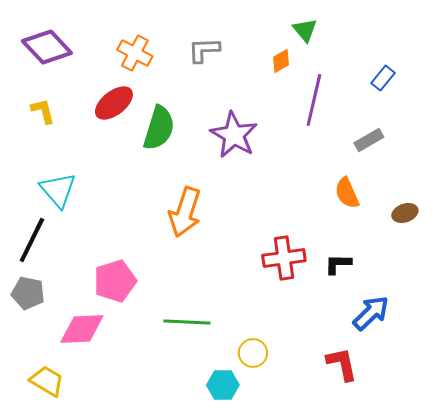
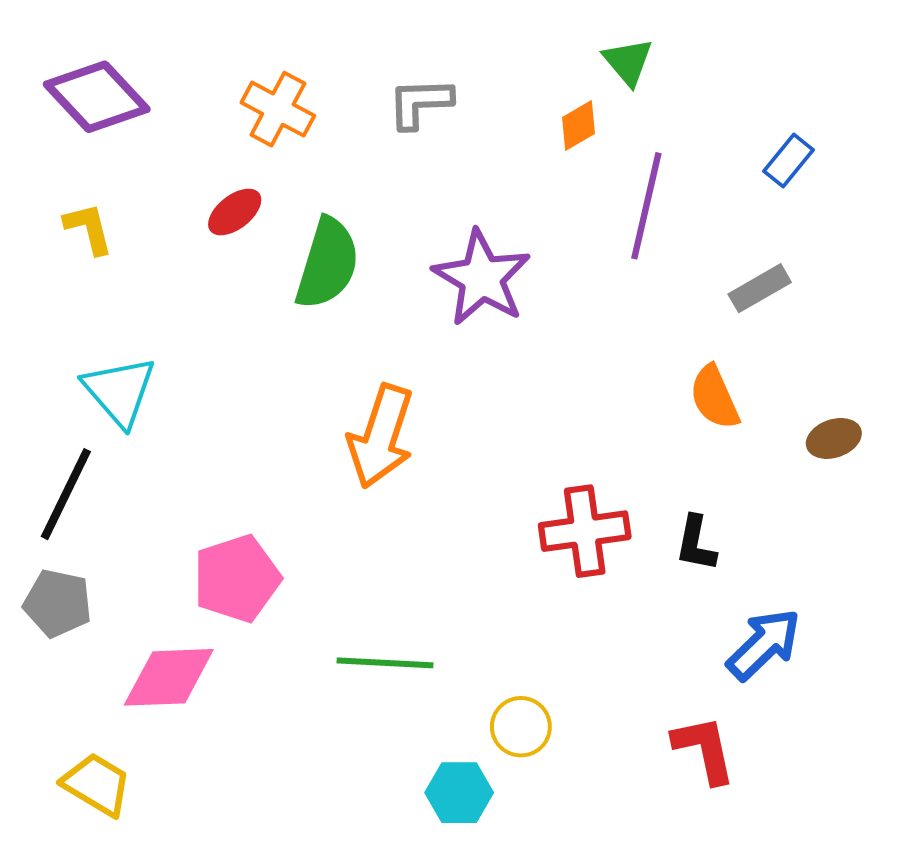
red ellipse: (114, 103) -> (235, 212), size x0.7
black L-shape: (338, 264) -> (696, 543), turned -80

